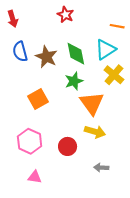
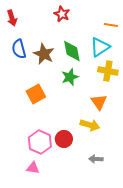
yellow cross: (114, 75) -> (108, 71), turned -30
orange triangle: (92, 103) -> (99, 102), moved, size x0.7
pink hexagon: (30, 141) -> (40, 142), moved

